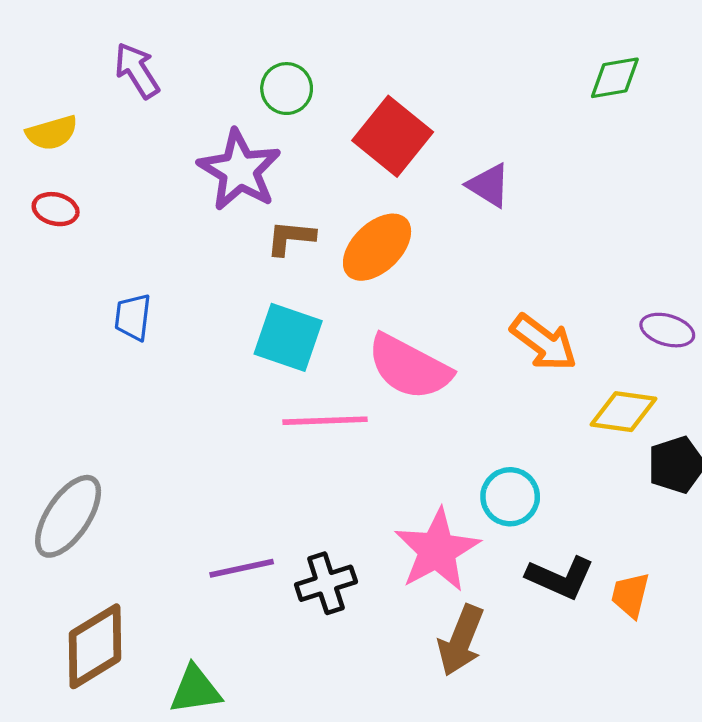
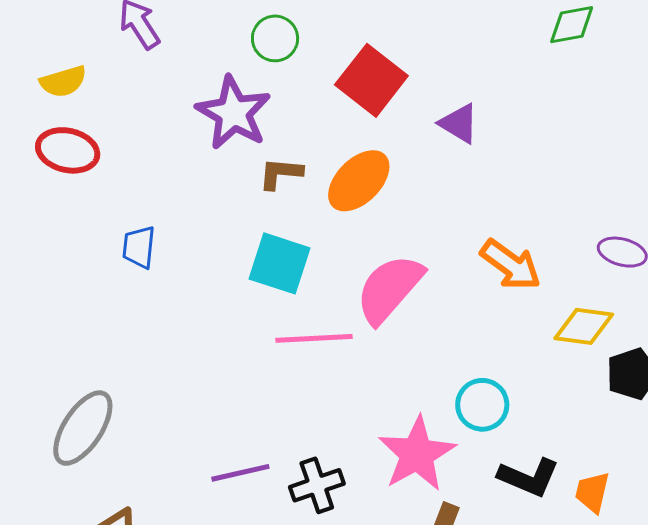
red ellipse: (56, 209) -> (68, 150), size x1.5
pink semicircle: (409, 367) -> (389, 289), turned 104

